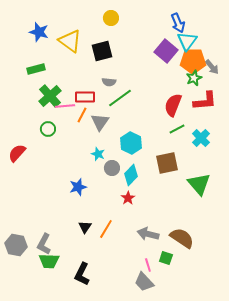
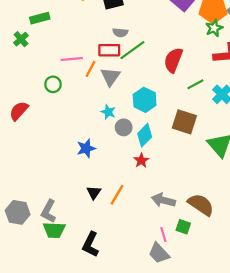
green cross: (50, 96) -> (21, 39), moved, size x0.6
red rectangle: (85, 97) -> (109, 50), moved
red semicircle: (173, 105) -> (173, 60), moved
brown square: (167, 163) -> (184, 122), turned 30

